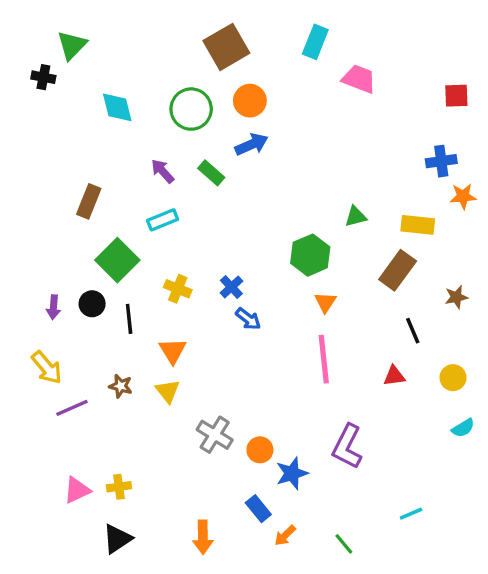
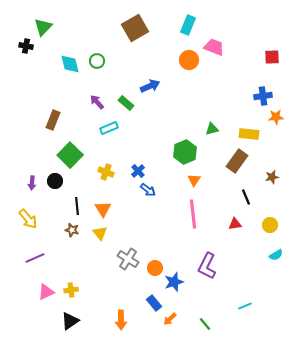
orange circle: (250, 101) -> (189, 60), moved
green circle: (191, 109) -> (97, 61), moved, size x0.6
cyan rectangle: (163, 220) -> (109, 128), moved
black line: (129, 319) -> (77, 206), moved
purple line: (72, 408) -> (35, 258), moved

